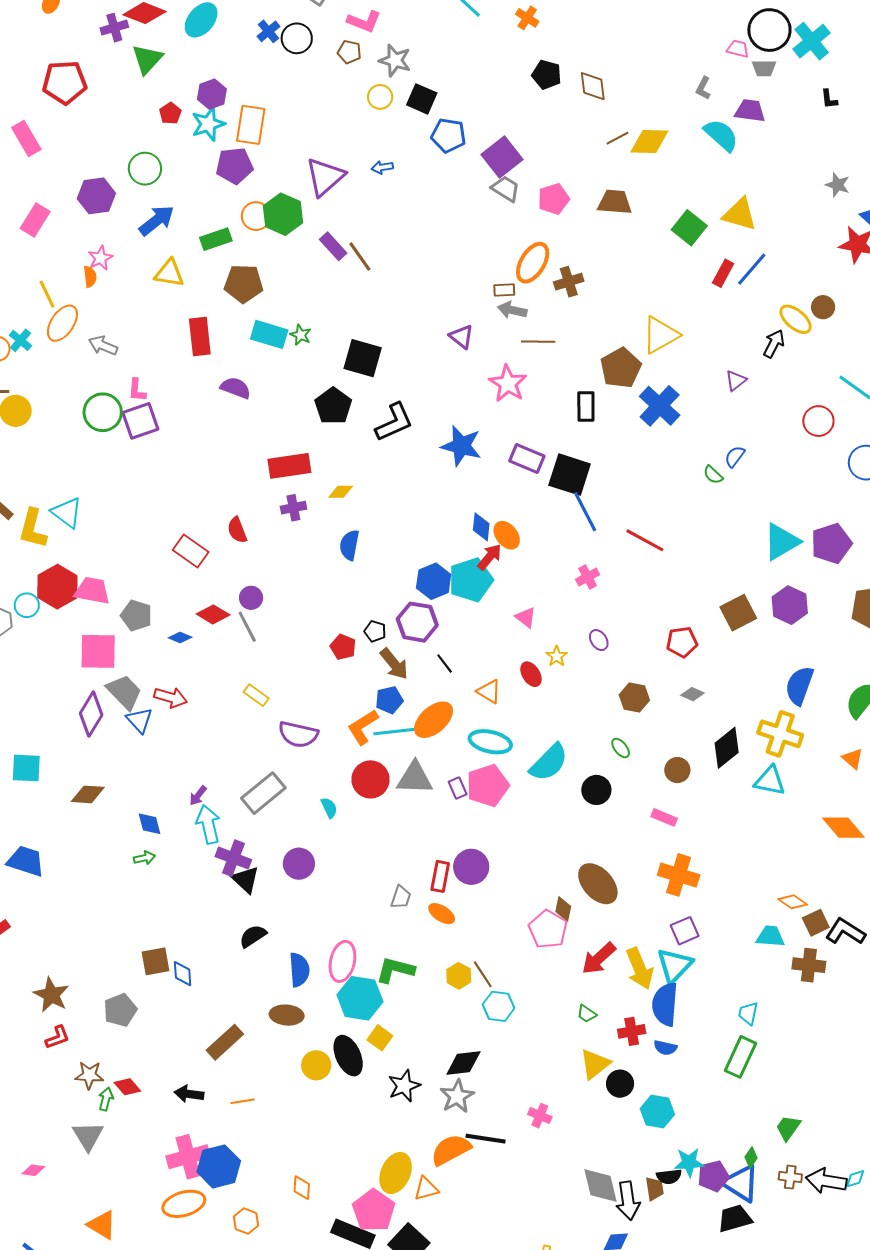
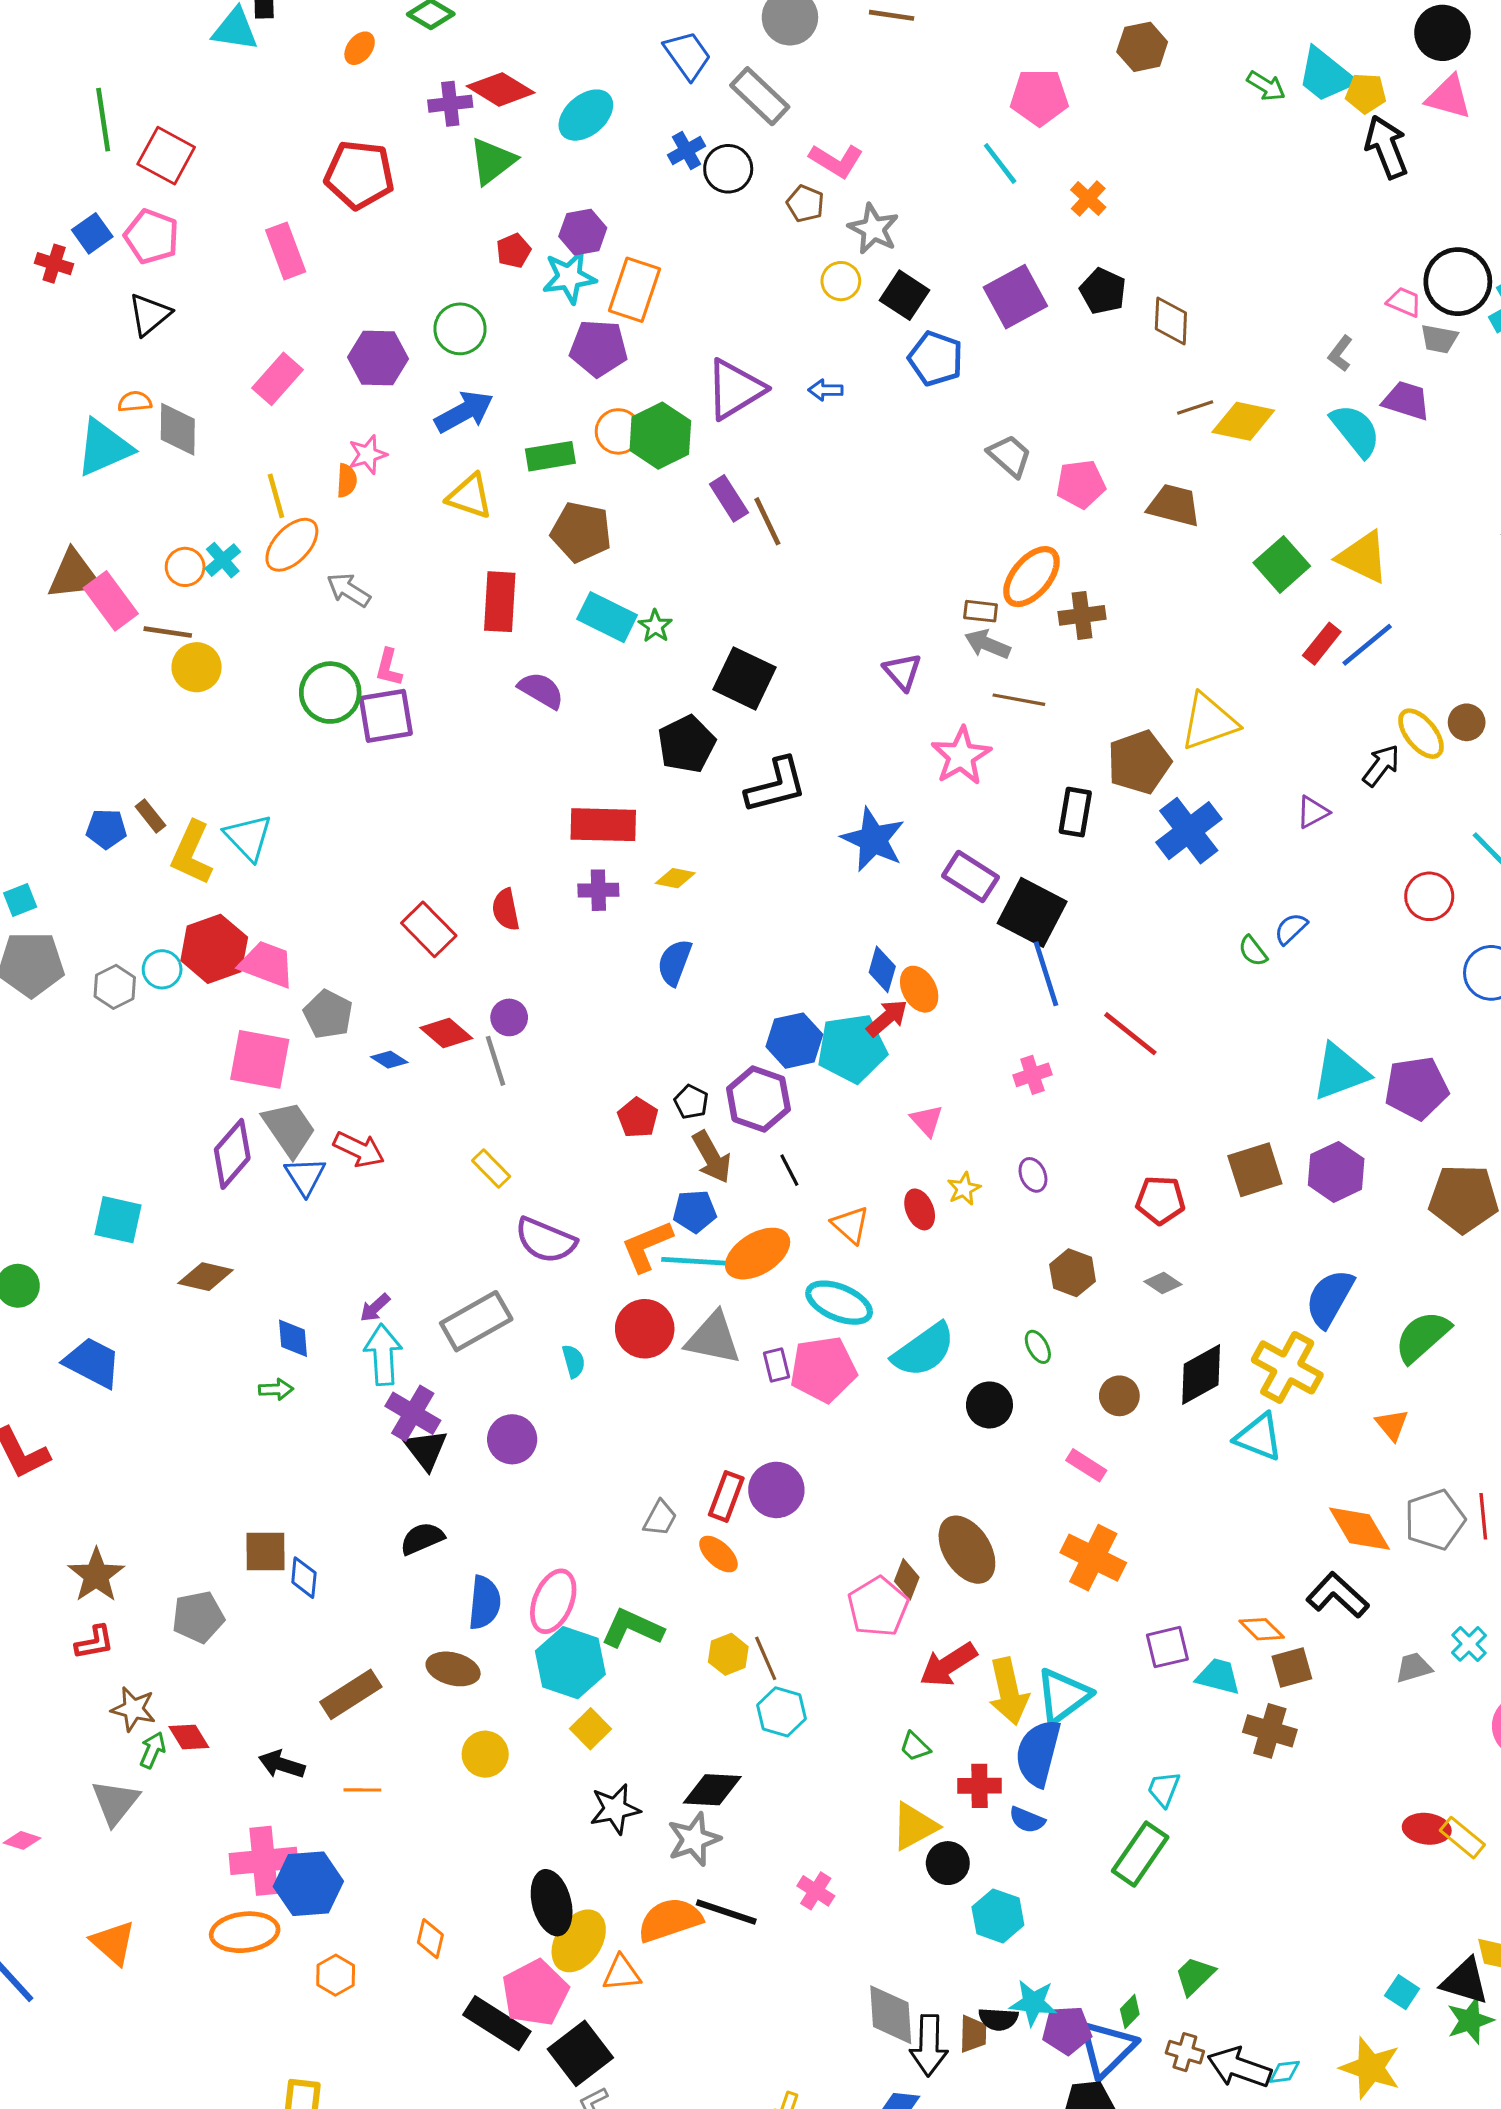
purple square: (502, 157) -> (1015, 297), moved
purple square: (685, 931) -> (1167, 1647), moved
black L-shape: (845, 931) -> (1338, 1595), moved
black ellipse: (348, 1056) -> (552, 1903), moved
blue triangle: (741, 1183) -> (1107, 2048), turned 33

